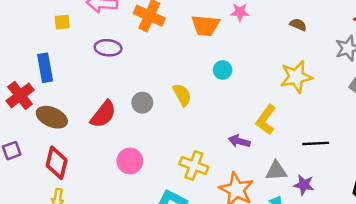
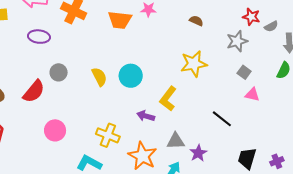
cyan circle: (223, 70) -> (131, 76), moved, size x1.5
gray circle: (142, 103) -> (59, 72), moved
black line: (316, 143) -> (222, 119), moved, turned 40
purple star: (304, 185) -> (198, 153), turned 30

